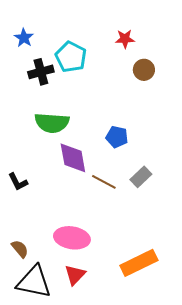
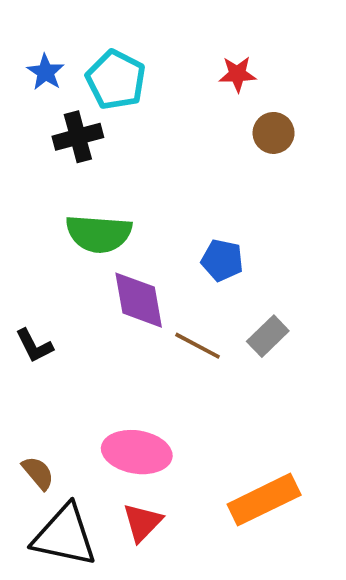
cyan pentagon: (71, 57) -> (116, 80), moved

